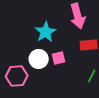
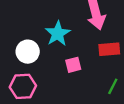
white circle: (39, 59) -> (28, 52), moved

